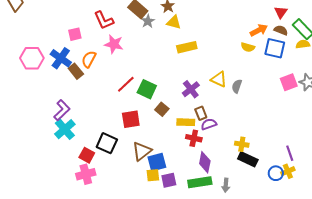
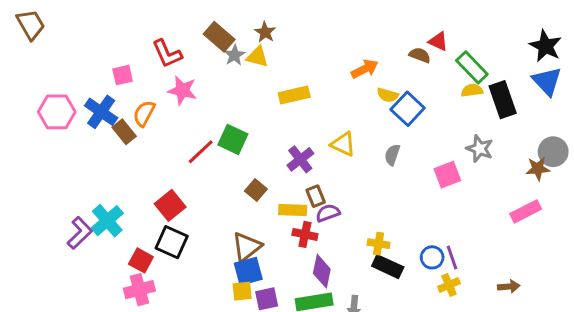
red triangle: (281, 12) -> (438, 41), turned -40
yellow triangle: (174, 22) -> (257, 57), moved
orange arrow: (259, 30) -> (365, 69), moved
brown semicircle: (281, 30) -> (420, 55), moved
blue square: (275, 48) -> (408, 109), moved, turned 30
pink square: (289, 82) -> (447, 175), moved
gray semicircle: (237, 86) -> (392, 155), moved
green square: (147, 89) -> (233, 139), moved
purple L-shape: (62, 110) -> (80, 233), moved
red square: (131, 119) -> (170, 205), moved, turned -30
brown triangle: (142, 151) -> (247, 247), moved
blue circle: (276, 173) -> (432, 257), moved

